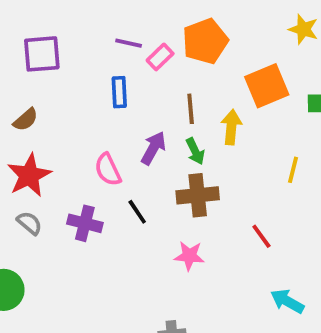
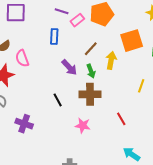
brown line: (191, 109) -> (91, 49), turned 42
purple arrow: (153, 148) -> (69, 67), turned 102
pink semicircle: (108, 170) -> (22, 58), moved
purple cross: (85, 223) -> (24, 124), moved

